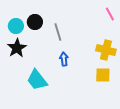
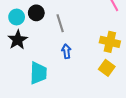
yellow square: (103, 75) -> (107, 68), turned 35
cyan trapezoid: (37, 80) -> (38, 73), turned -140

